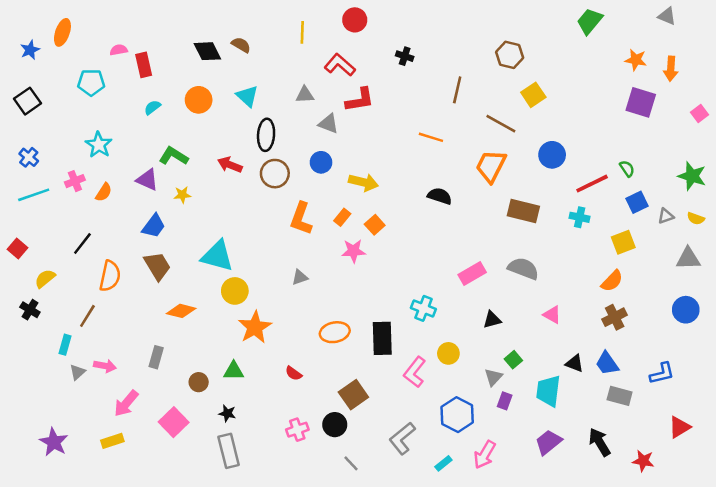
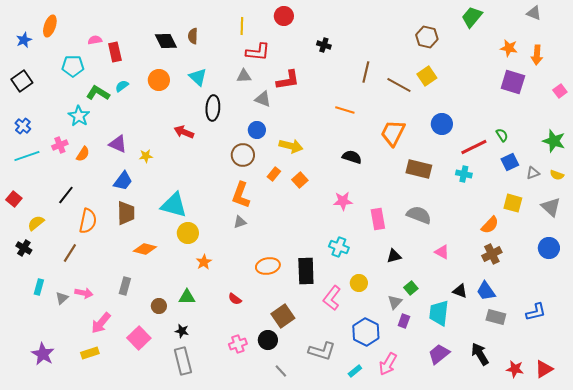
brown semicircle: (241, 45) -> (193, 36), turned -119
brown hexagon: (510, 55) -> (427, 37), moved
red L-shape: (340, 65) -> (258, 52), moved, turned 145
brown line: (501, 124) -> (399, 85), moved
green L-shape: (174, 156) -> (98, 93), moved
brown circle: (275, 174) -> (243, 155), moved
orange L-shape: (301, 219) -> (241, 195), moved
yellow square: (623, 242) -> (513, 203), moved, turned 36
pink star: (353, 251) -> (343, 201), moved
gray triangle: (688, 258) -> (551, 207), turned 45
brown trapezoid: (157, 266) -> (126, 213), turned 30
pink rectangle: (472, 273) -> (378, 219), turned -70
orange star: (255, 327) -> (204, 262), size x0.6
cyan rectangle: (65, 345) -> (39, 287), moved
blue L-shape: (662, 373) -> (536, 312), moved
red triangle: (680, 427) -> (544, 369), moved
gray L-shape: (402, 438) -> (322, 351), turned -124

